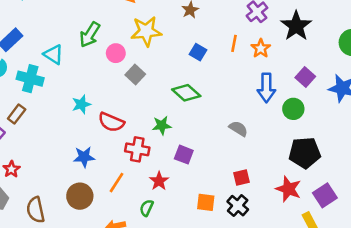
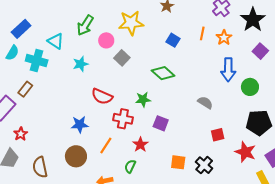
purple square: (305, 77) -> (260, 51), moved
cyan star: (81, 104) -> (81, 64), moved
red square: (242, 178) -> (218, 135), moved

